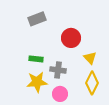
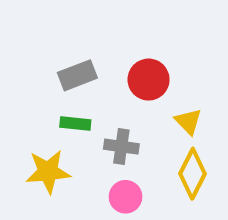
gray rectangle: (37, 19) -> (77, 75), moved
yellow star: (37, 82) -> (48, 172), moved

